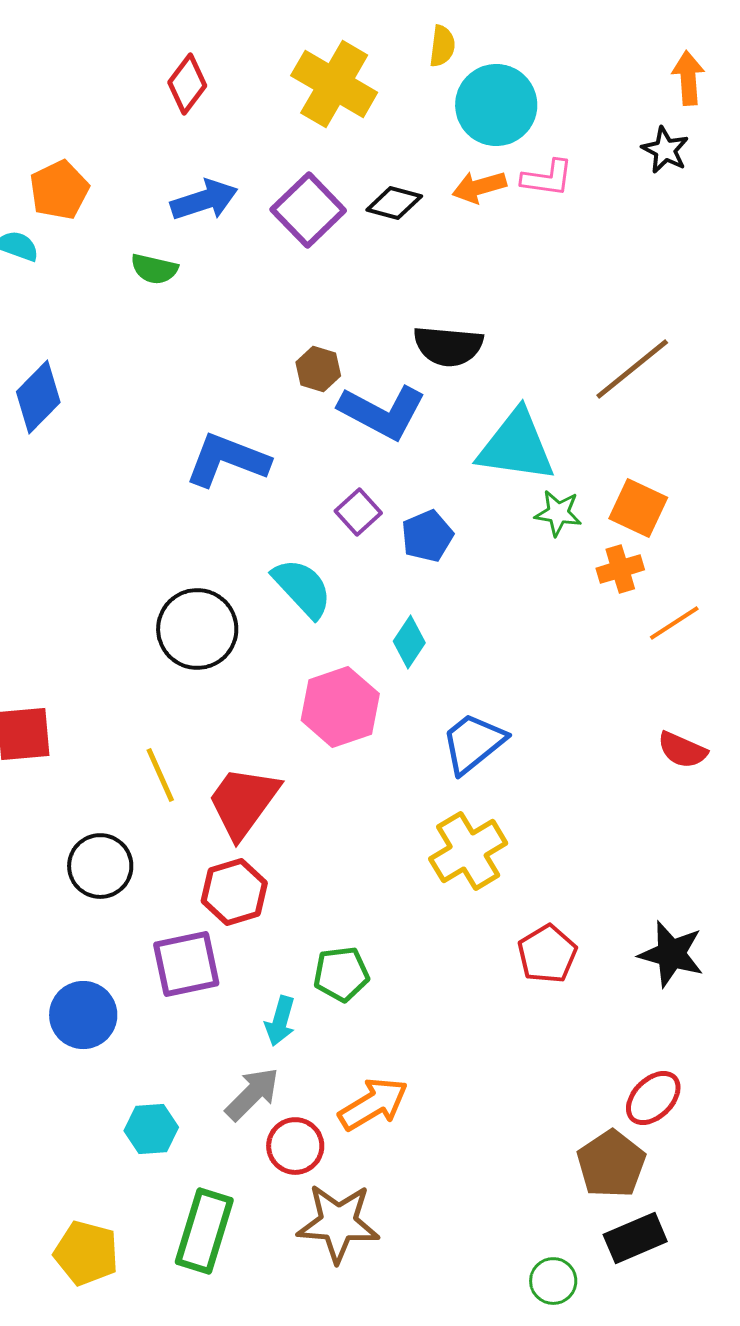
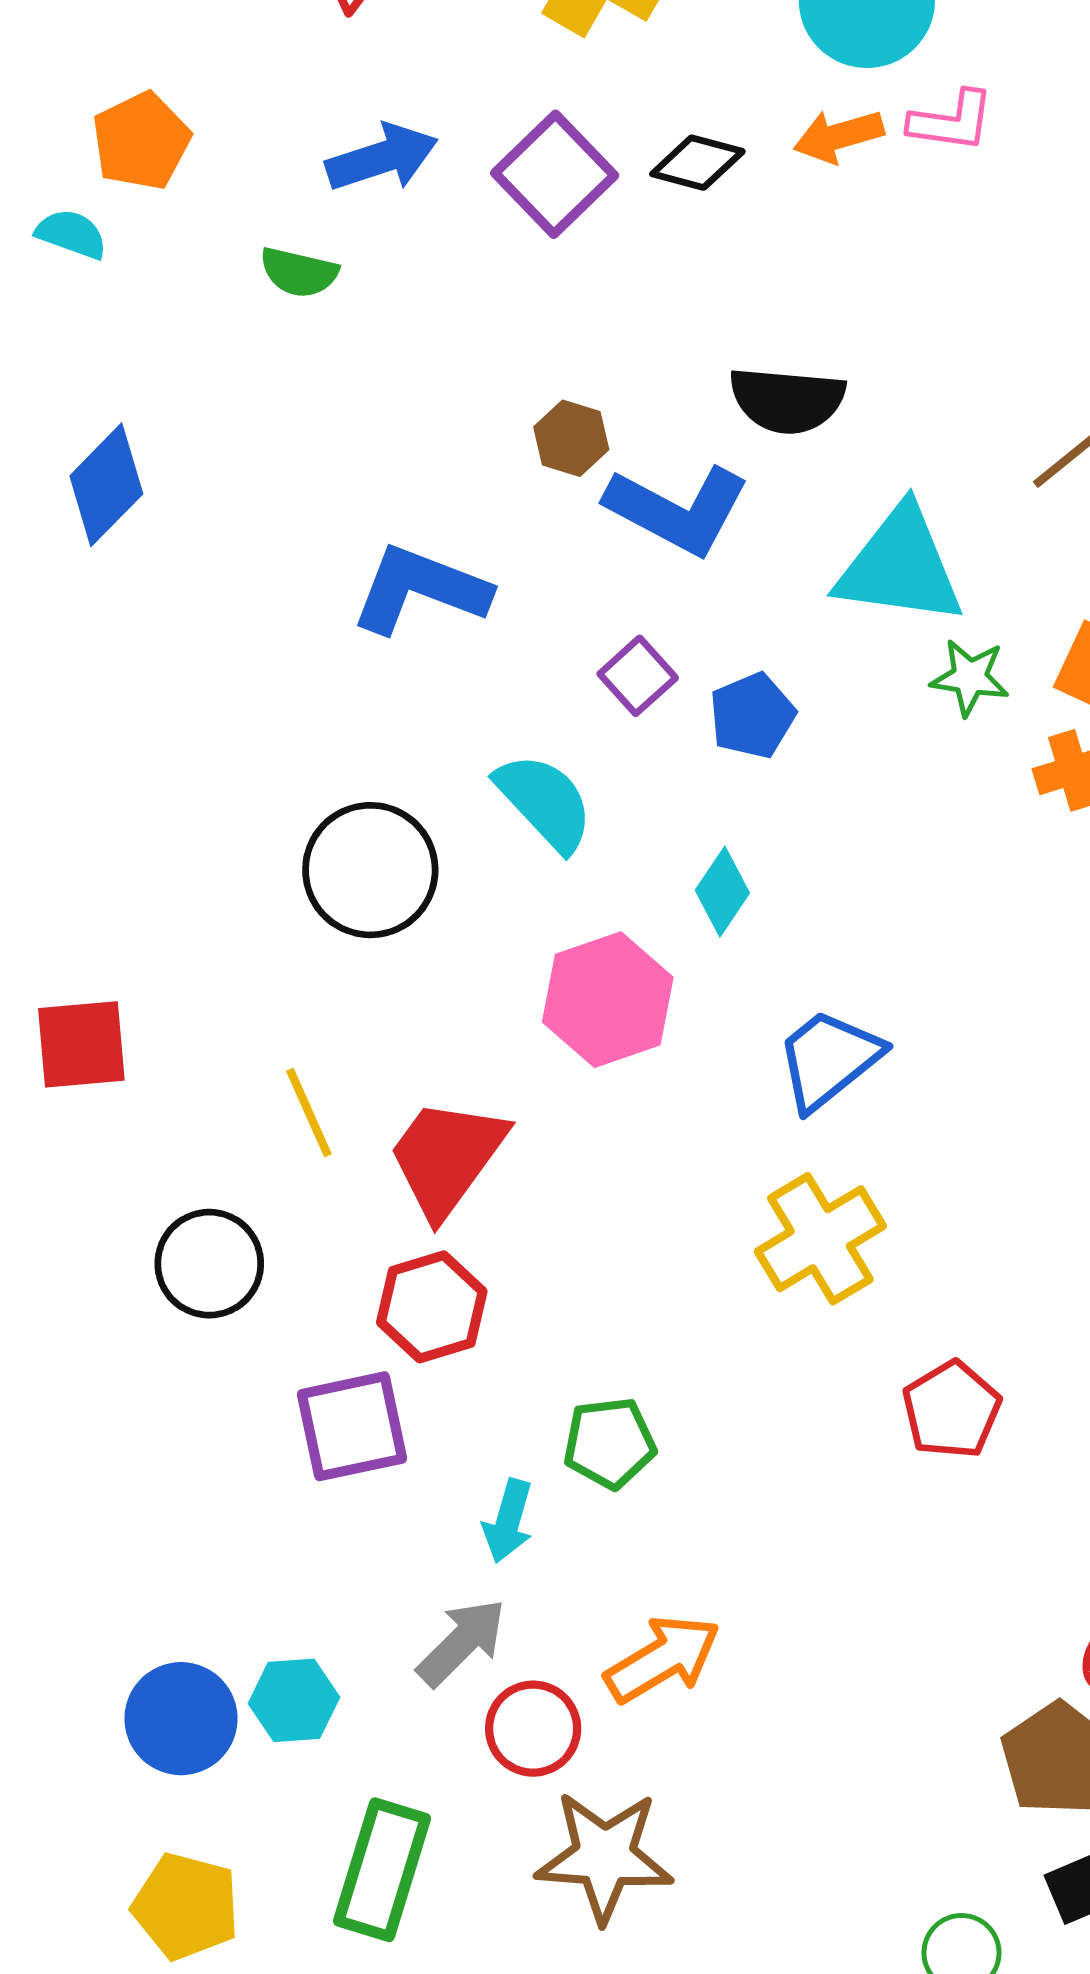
blue circle: (83, 1015) -> (181, 1719), moved

